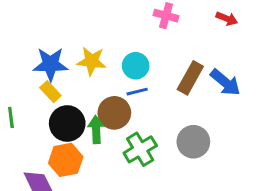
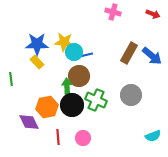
cyan circle: (136, 66) -> (74, 52), moved
blue line: (137, 92) -> (86, 55), moved
black circle: (67, 124) -> (72, 105), moved
green cross: (140, 149) -> (96, 100), turned -35

